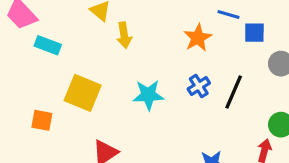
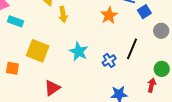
blue square: (254, 33) -> (144, 12), turned -32
blue cross: (199, 86) -> (109, 60), moved
cyan star: (148, 95) -> (79, 51), turned 30

